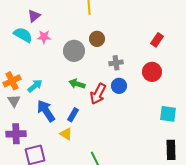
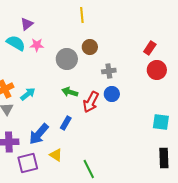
red circle: (152, 72) -> (157, 70), moved
blue arrow: (46, 111) -> (39, 134), moved, turned -105
yellow triangle: (66, 134) -> (56, 155), moved

